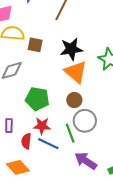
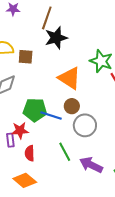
black star: (71, 49) -> (56, 38), moved
red star: (42, 126) -> (20, 130), moved
green line: (70, 133) -> (65, 152), moved
blue line: (48, 144) -> (51, 116), moved

